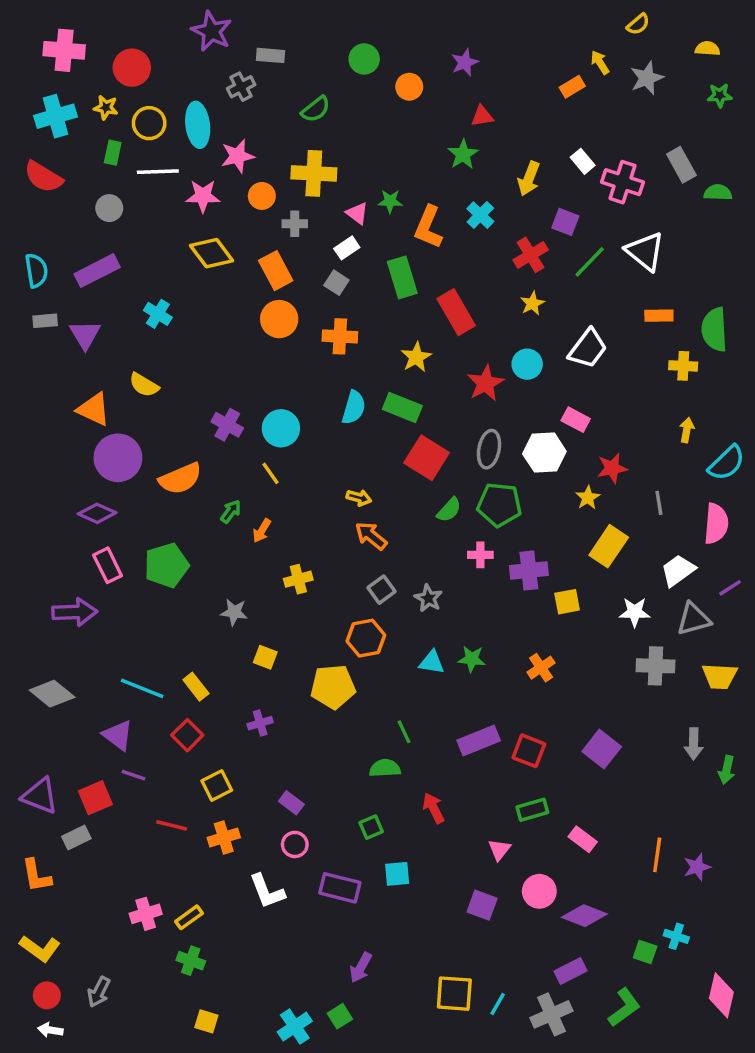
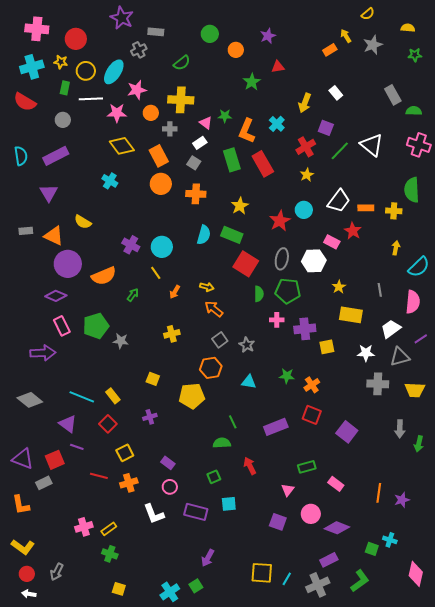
cyan ellipse: (198, 125) -> (114, 72), turned 40
green star: (463, 154) -> (252, 82), moved
pink cross: (623, 182) -> (419, 145), moved
red rectangle: (456, 312) -> (263, 164), moved
cyan cross: (158, 314) -> (110, 181), moved
orange rectangle: (659, 316) -> (366, 208), moved
gray rectangle: (45, 321) -> (26, 231), moved
red star: (612, 468) -> (353, 231), moved, turned -30
green semicircle: (449, 510) -> (259, 294), turned -42
orange arrow: (262, 531) -> (175, 292), moved
yellow rectangle: (609, 546) -> (351, 315), turned 65
gray star: (234, 612) -> (121, 341), moved
green star: (472, 659) -> (287, 376), moved
red square: (529, 751) -> (312, 415), moved

